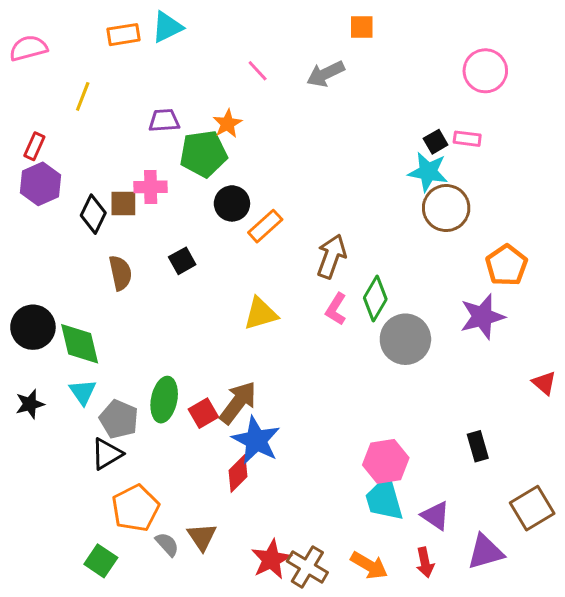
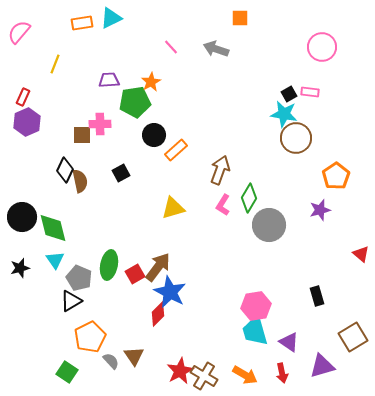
pink semicircle: (28, 48) -> (19, 32), turned -35
gray arrow: (325, 74) -> (216, 49), turned 45
black diamond: (93, 214) -> (65, 170), moved
purple star: (482, 317) -> (320, 210), size x0.7

